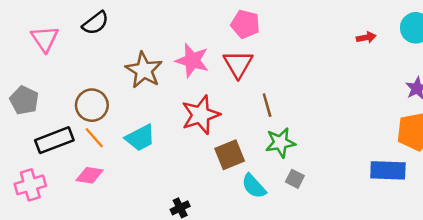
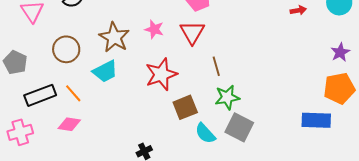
pink star: (192, 60) -> (154, 29), size x0.7
brown circle: (92, 105) -> (66, 49), moved
cyan trapezoid: (140, 138) -> (105, 71), moved
gray square: (295, 179) -> (239, 127), size x1.8

